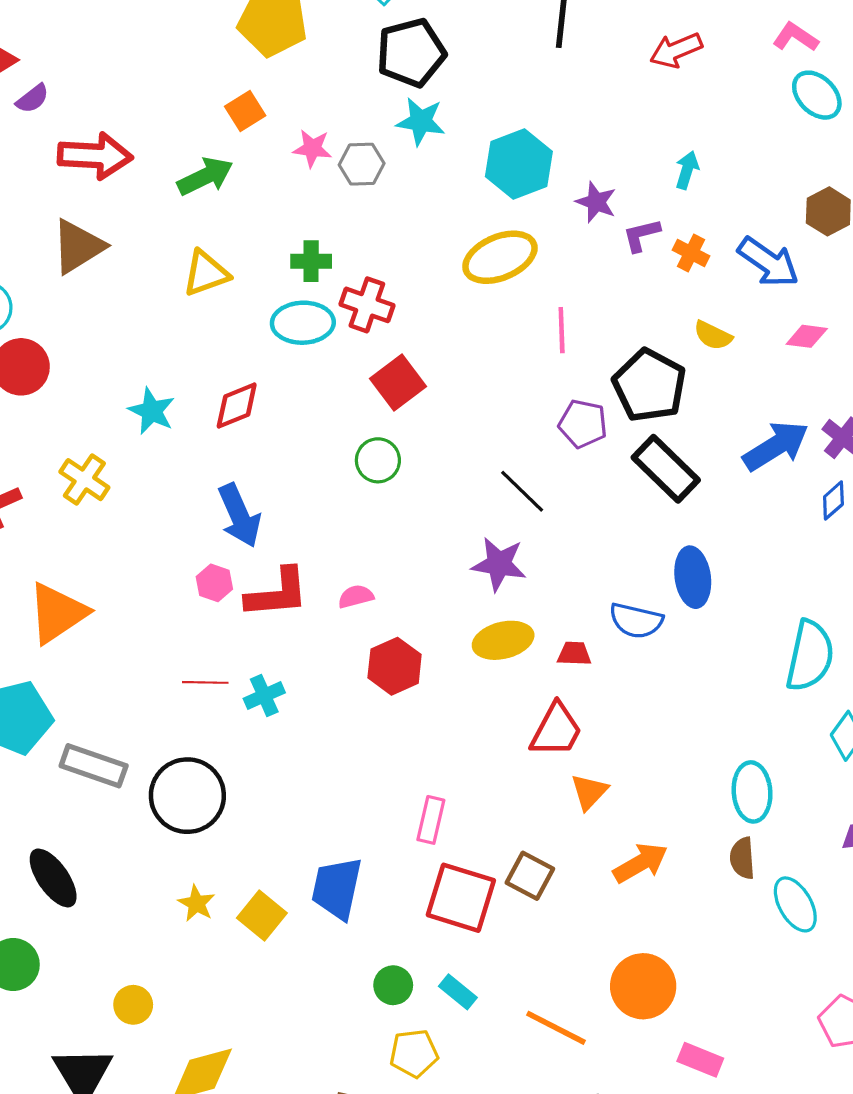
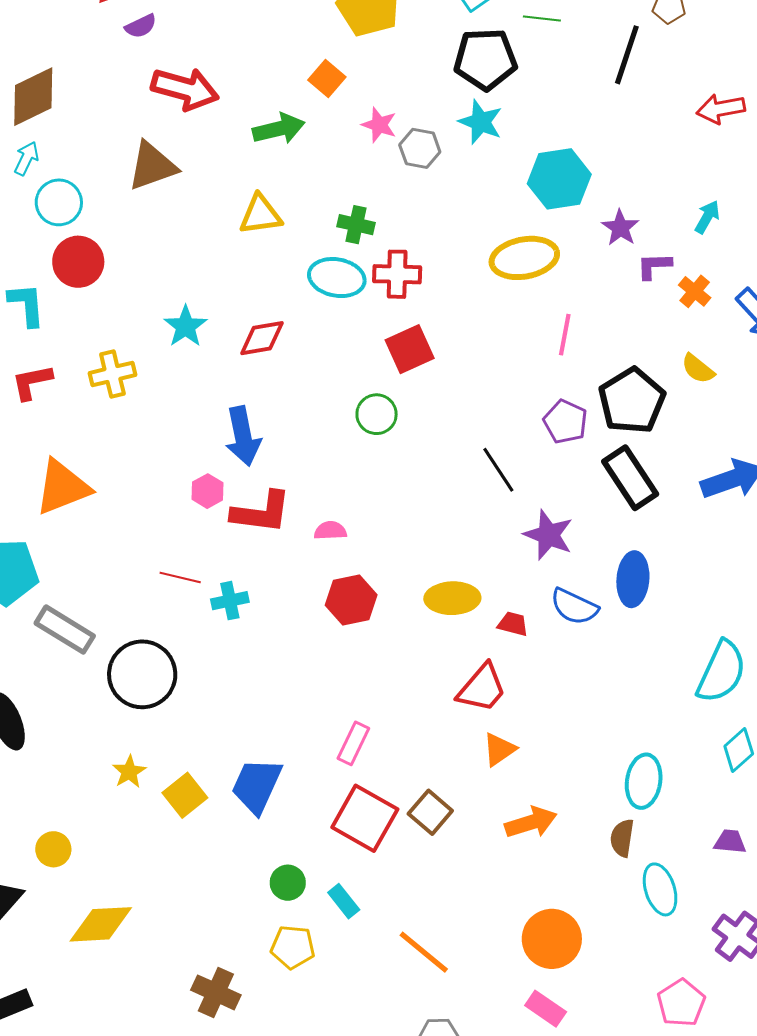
orange square: (245, 111) -> (327, 79), turned -30
red cross: (367, 305) -> (397, 274), turned -30
yellow cross: (84, 480) -> (112, 374), turned 30
purple star: (499, 564) -> (548, 535), moved
orange circle: (643, 986) -> (552, 939), moved

